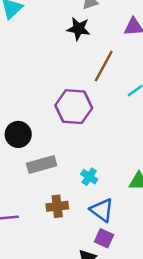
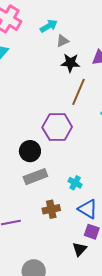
black star: (79, 29) -> (70, 63), moved
black circle: (18, 134) -> (30, 151), moved

